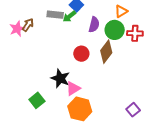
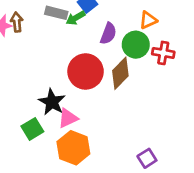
brown arrow: (28, 25) -> (17, 22), turned -48
red circle: (81, 54) -> (86, 71), size x1.6
green square: (37, 100) -> (32, 129), moved

